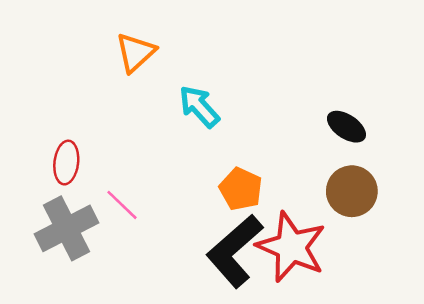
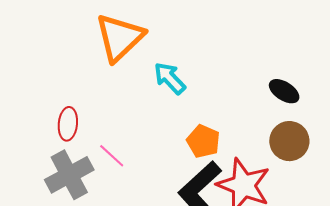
orange triangle: (136, 52) -> (120, 37), size x1.6

